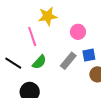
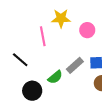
pink circle: (78, 32) -> (87, 30), moved
green semicircle: (39, 62) -> (55, 77), moved

